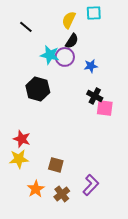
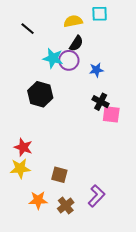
yellow semicircle: (69, 20) -> (73, 21), turned 54
orange star: (36, 189) -> (38, 200), turned 30

